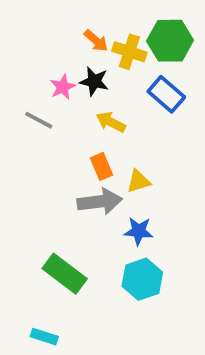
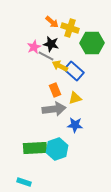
green hexagon: (170, 41) -> (92, 43), moved
blue rectangle: (166, 94) -> (74, 71), moved
gray line: (39, 120) -> (46, 56), moved
green rectangle: (65, 274) -> (35, 148), turned -40
cyan hexagon: (142, 279) -> (57, 149), moved

